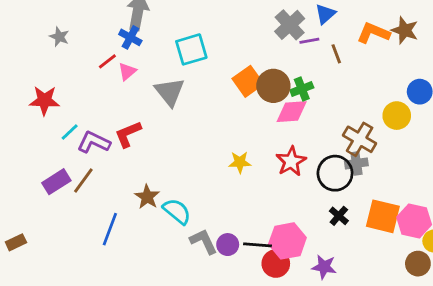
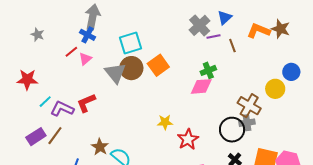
orange square: (248, 81) -> (158, 65), moved
brown circle: (273, 86) -> (131, 68), moved
red star: (291, 161) -> (188, 139), moved

